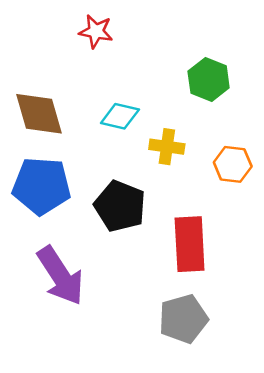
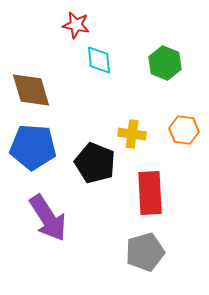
cyan diamond: (120, 116) -> (99, 60), moved, turned 72
yellow cross: (167, 147) -> (132, 134), moved

